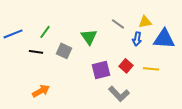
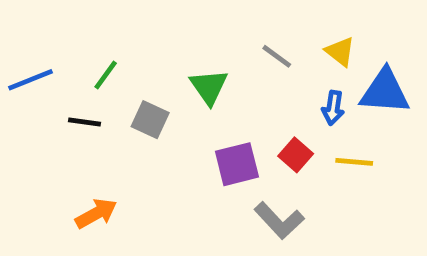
yellow triangle: (145, 22) -> (340, 52), turned 48
blue arrow: (137, 39) -> (333, 108), moved

